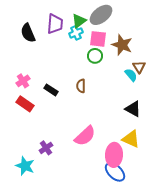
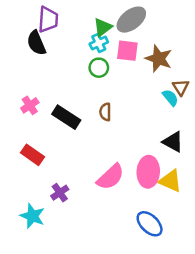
purple trapezoid: (55, 24) -> (48, 20), moved
green circle: (95, 56) -> (99, 68), moved
black rectangle: (51, 90) -> (66, 117), size x1.5
red rectangle: (25, 104) -> (32, 155), moved
pink ellipse: (114, 155) -> (148, 172), moved

